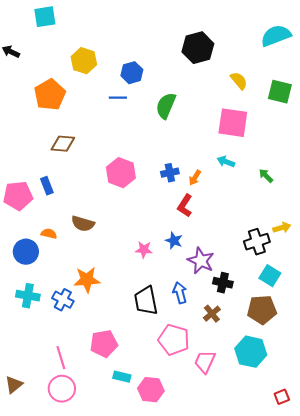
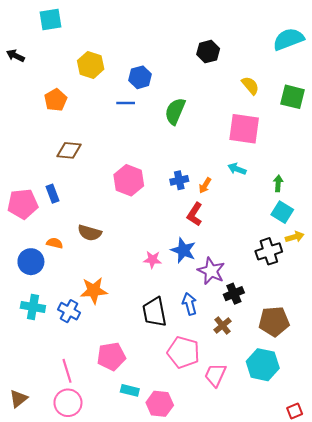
black hexagon: (198, 48) -> (208, 52), size x0.7
orange pentagon: (50, 95) -> (56, 100), size x0.7
green arrow: (266, 176) -> (278, 183), turned 49
blue star: (174, 241) -> (183, 250), size x1.4
cyan square: (270, 276) -> (282, 212), moved
black cross: (223, 283) -> (234, 294), turned -36

